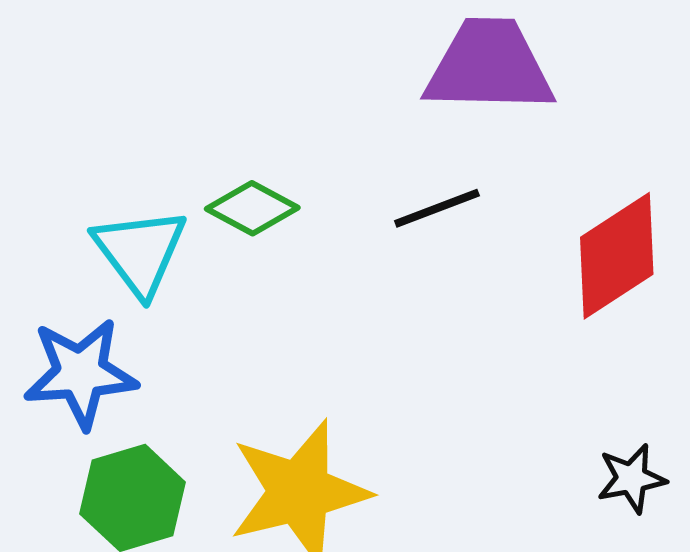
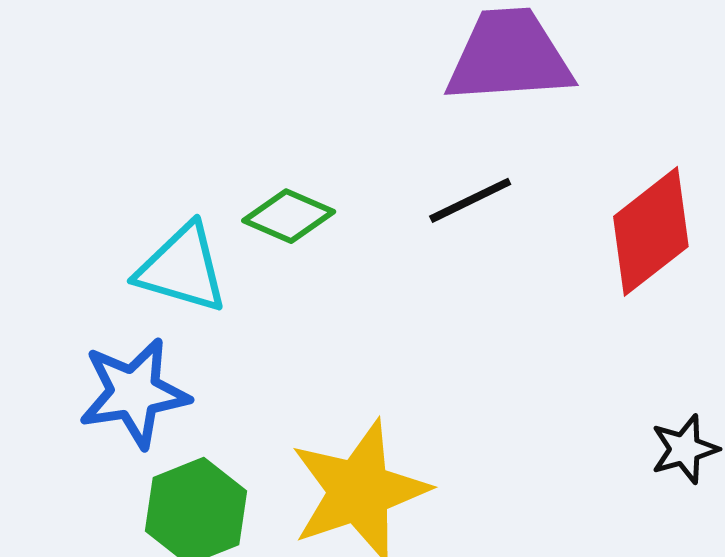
cyan triangle: (140, 252) -> (182, 268), turned -32

